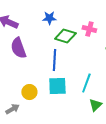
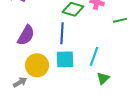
purple semicircle: (18, 48) -> (26, 35), moved, turned -130
yellow circle: (29, 92) -> (37, 65), size x1.5

